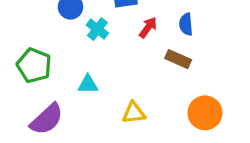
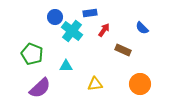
blue semicircle: (186, 24) -> (142, 28), moved, turned -40
cyan cross: (97, 29) -> (72, 31), size x1.5

